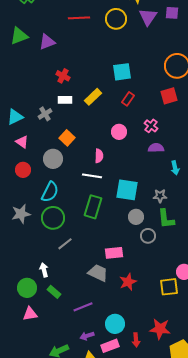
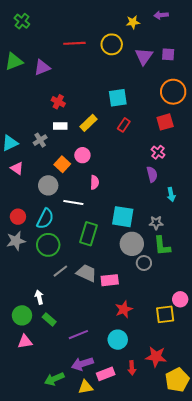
purple square: (172, 13) -> (168, 54), moved
purple triangle: (148, 17) -> (144, 56), moved
pink cross: (151, 126) -> (158, 152), moved
pink circle: (119, 132) -> (82, 155), moved
purple semicircle: (156, 148) -> (152, 174), turned 77
red circle: (23, 170) -> (18, 217), moved
white line: (92, 176) -> (73, 203), moved
gray circle: (136, 217) -> (132, 244), size x1.5
gray trapezoid: (98, 273) -> (86, 273), moved
cyan circle: (115, 324) -> (118, 340), moved
purple arrow: (87, 336) -> (82, 364), size x1.5

